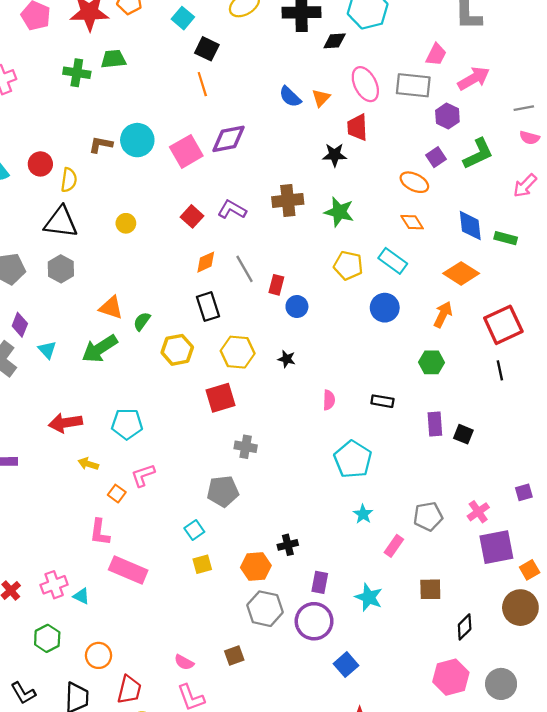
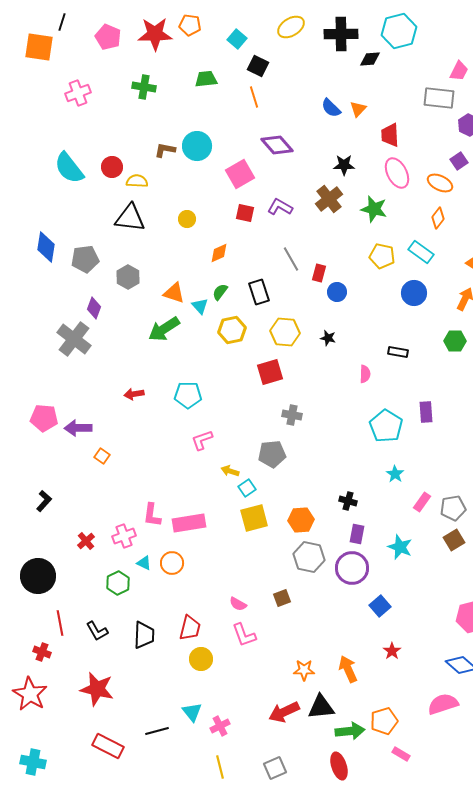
green trapezoid: (113, 59) -> (206, 79), moved
pink ellipse: (365, 84) -> (397, 173), moved
purple diamond: (229, 139) -> (277, 145), turned 60
pink square: (186, 151) -> (240, 174), moved
black star: (335, 155) -> (344, 165), moved
yellow semicircle: (69, 180) -> (137, 181), turned -95
brown cross: (288, 200) -> (329, 199), turned -32
red square: (192, 216) -> (245, 213), turned -30
orange diamond: (412, 222) -> (438, 218), turned 70
orange diamond: (206, 262) -> (219, 253), moved
gray hexagon: (61, 269) -> (128, 277), moved
green semicircle: (142, 321) -> (220, 292), moved
cyan triangle: (47, 350) -> (200, 306), moved
black rectangle: (382, 401) -> (398, 352), moved
red arrow: (65, 423) -> (134, 394), size x0.7
purple rectangle: (435, 424) -> (426, 412), moved
yellow arrow: (88, 464) -> (230, 471), moved
orange square: (117, 494) -> (102, 456), moved
gray pentagon: (428, 516) -> (453, 508), moved
pink L-shape: (100, 532) -> (152, 515), moved
black cross: (288, 545) -> (348, 501), moved, turned 30
yellow square: (202, 564) -> (254, 518), size x1.6
pink rectangle: (128, 570) -> (189, 523), turned -32
brown square: (430, 589) -> (454, 540), turned -30
cyan triangle: (81, 596) -> (144, 563), moved
orange circle: (99, 655) -> (172, 563), moved

